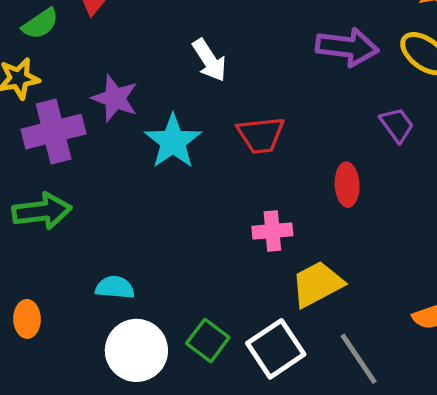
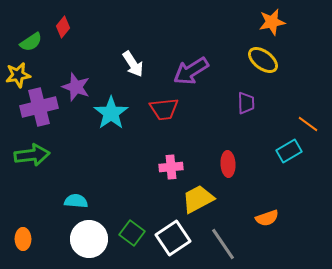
purple arrow: (347, 47) -> (191, 71), moved, turned 141
purple trapezoid: (397, 125) -> (246, 103), turned 35
red ellipse: (347, 185) -> (228, 164), moved
orange ellipse: (27, 319) -> (23, 239), moved

